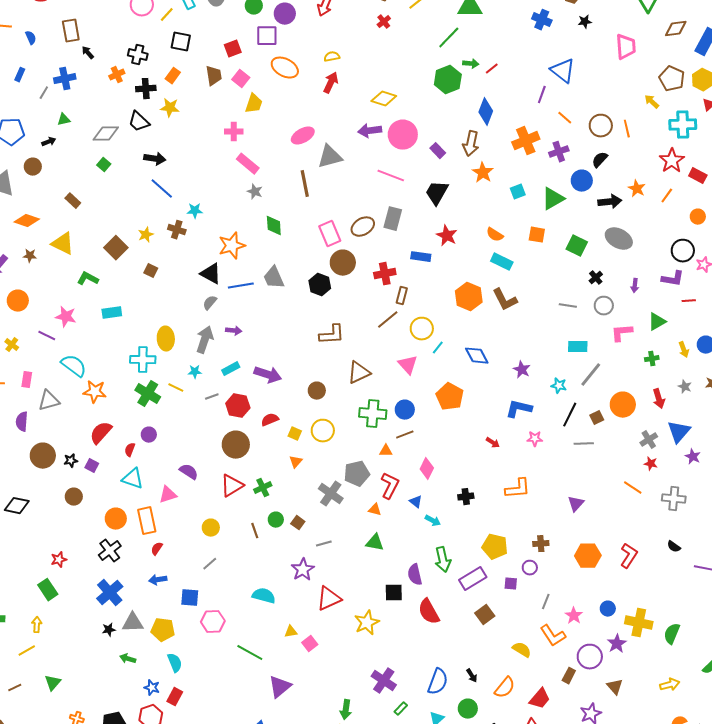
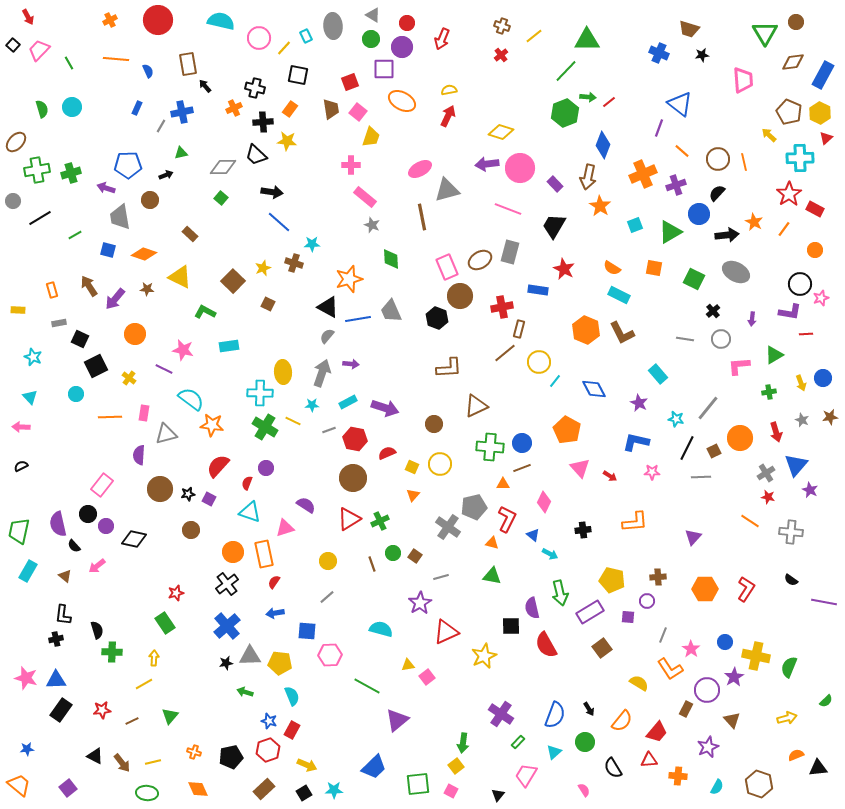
cyan rectangle: (578, 347) -> (658, 374), moved, turned 48
pink triangle: (408, 365) -> (580, 468), moved

